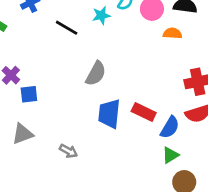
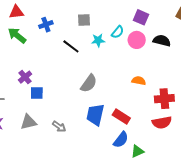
orange semicircle: (172, 33) -> (139, 81), moved
blue semicircle: (170, 127) -> (121, 140), moved
gray arrow: (68, 151) -> (59, 127), moved

